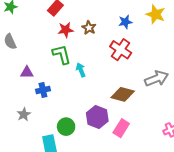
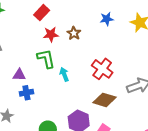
blue star: (125, 22) -> (107, 19), moved
red cross: (121, 50) -> (102, 69), moved
purple triangle: (27, 72) -> (19, 75), moved

